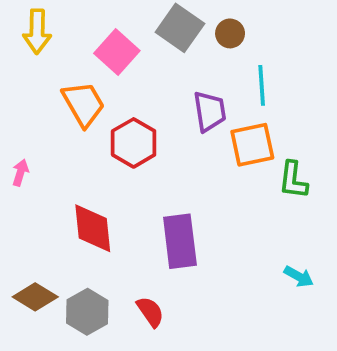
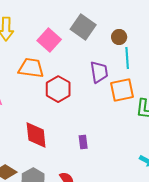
brown circle: (230, 33) -> (119, 37), moved
orange trapezoid: (83, 104) -> (31, 68), turned -52
purple rectangle: (180, 241) -> (83, 142), size x0.5

